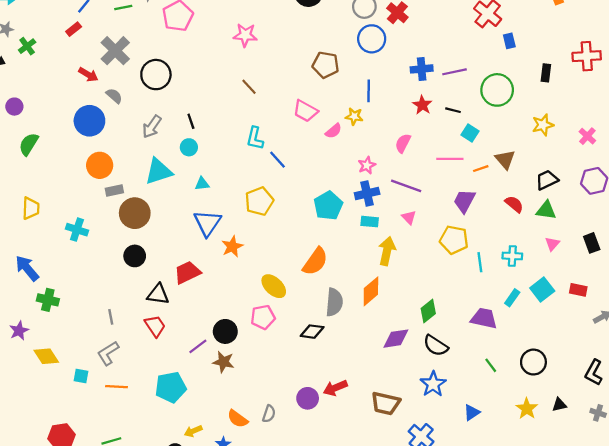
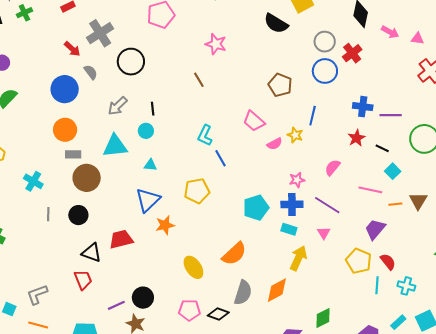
brown line: (249, 87) -> (199, 80), moved
red semicircle: (514, 204) -> (388, 262), moved
gray line: (111, 317) -> (48, 214), moved
pink pentagon: (263, 317) -> (189, 310), moved

